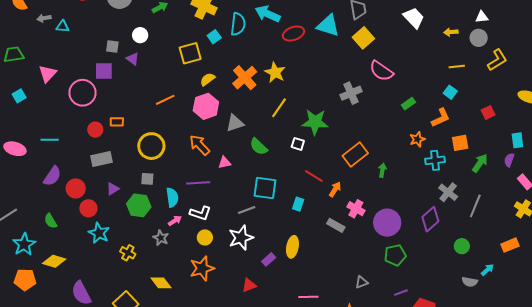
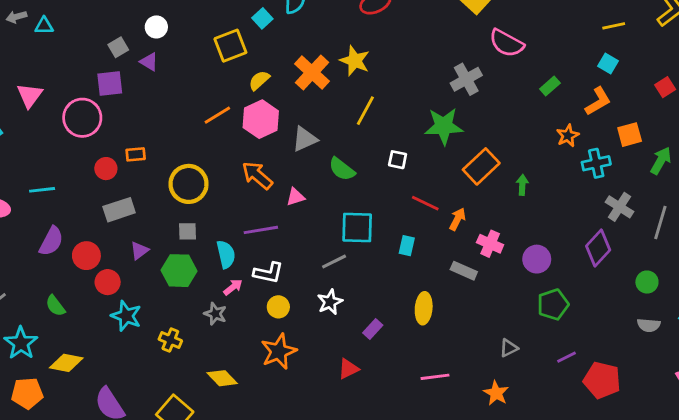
gray square: (112, 46) -> (118, 47), turned -32
orange line: (165, 100) -> (217, 115), moved
green star: (315, 122) -> (444, 126), moved
purple circle: (387, 223) -> (537, 259), size x0.7
white star: (241, 238) -> (330, 302), size x0.7
yellow ellipse: (292, 247) -> (424, 308), moved
gray semicircle: (470, 282) -> (649, 325), moved

